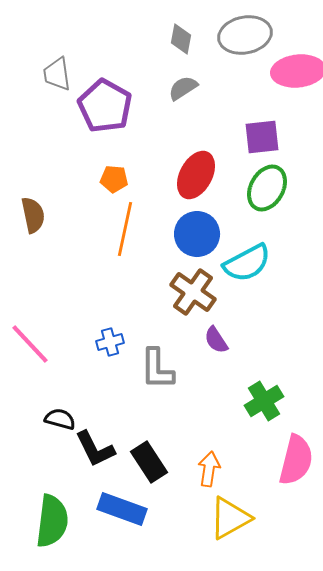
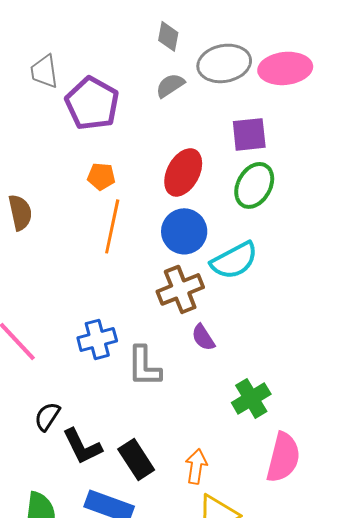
gray ellipse: (245, 35) -> (224, 63), moved
brown cross: (193, 292) -> (180, 289), turned 33
blue cross: (110, 342) -> (97, 339), size x1.4
black semicircle: (60, 419) -> (47, 416), turned -72

